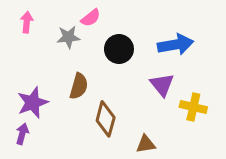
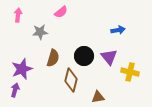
gray star: (68, 37) -> (40, 32), moved
blue arrow: (175, 45) -> (118, 30), size x0.6
black circle: (119, 49) -> (84, 56), moved

